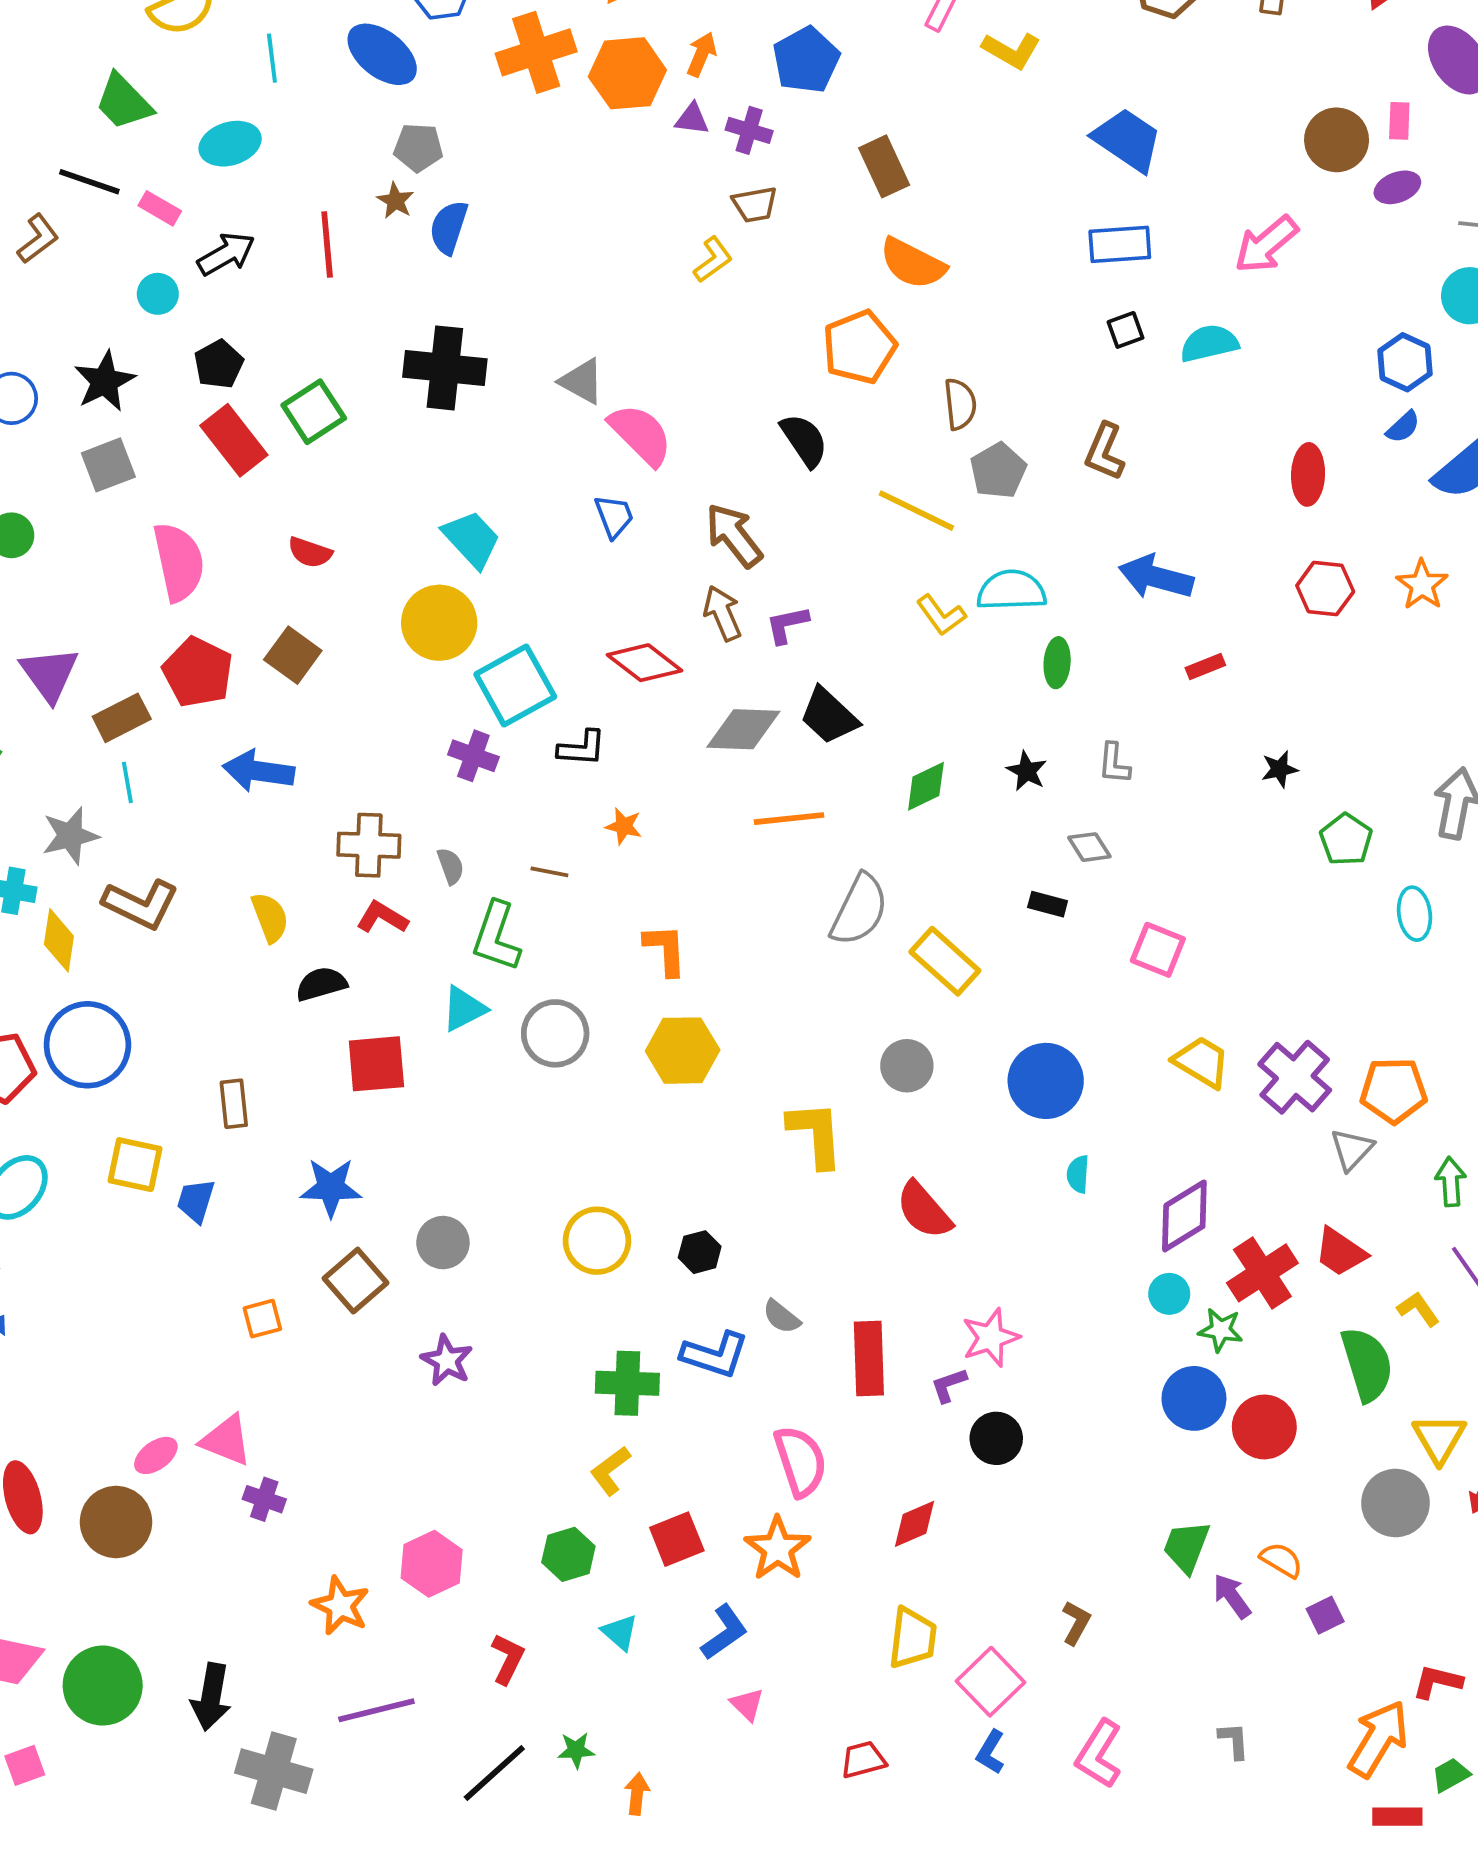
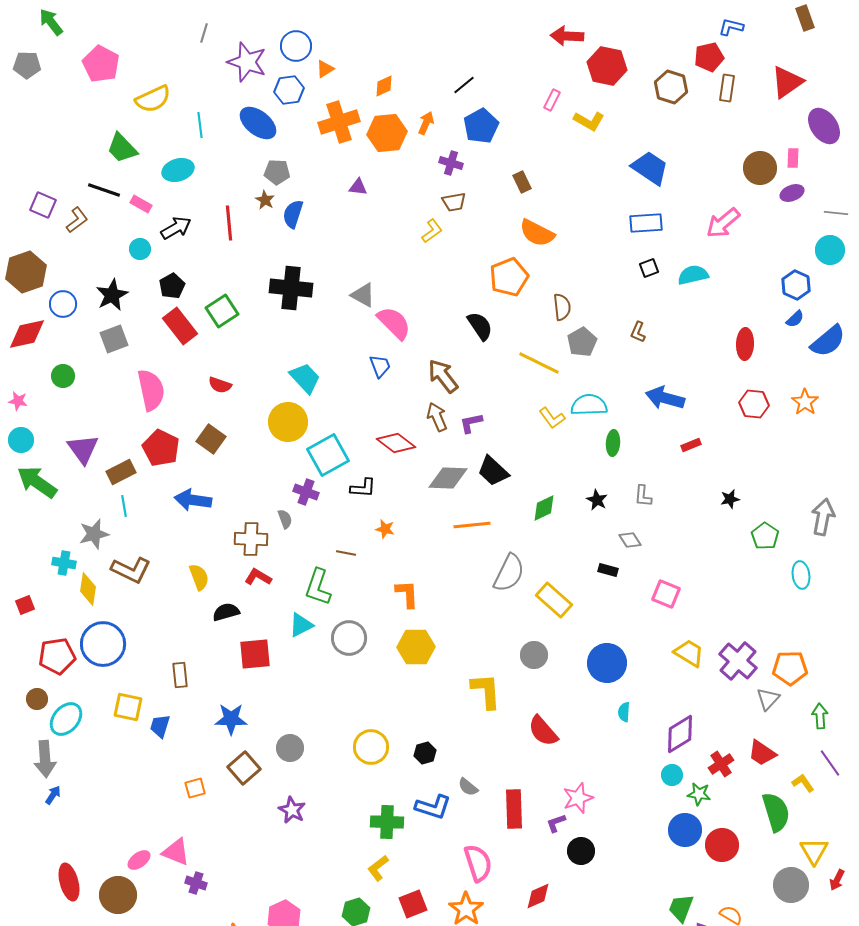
purple triangle: (692, 119) -> (358, 187), moved
brown rectangle: (884, 166) -> (522, 182), size x0.7
brown L-shape: (1105, 452) -> (638, 332), size x0.7
gray semicircle: (451, 866) -> (285, 519), moved
red cross: (1262, 1273) -> (721, 764), size x0.7

